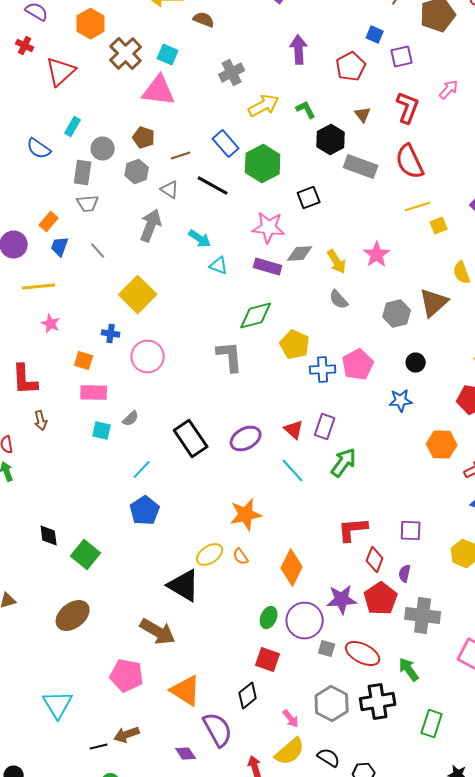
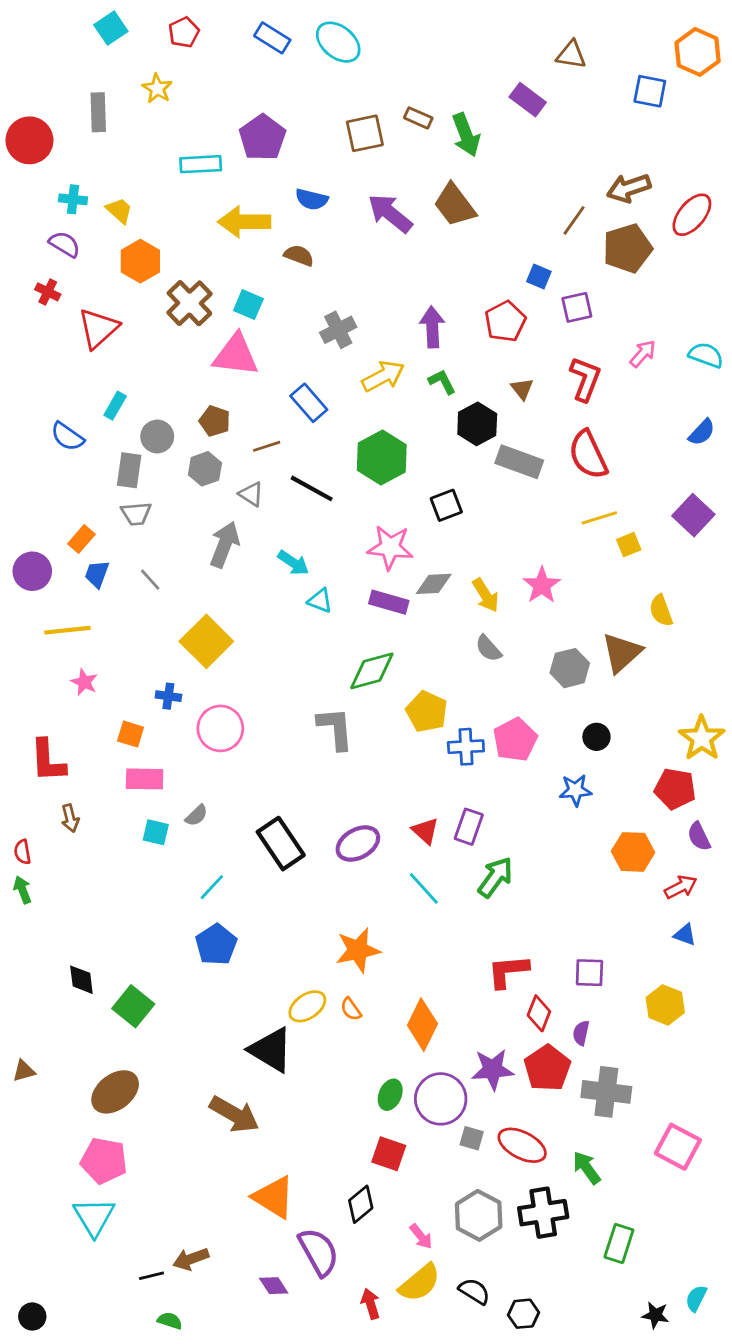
purple arrow: (299, 50) -> (432, 327), moved
blue rectangle: (226, 144) -> (309, 403), moved
pink pentagon: (127, 676) -> (104, 1161), moved

